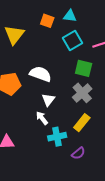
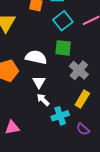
green square: (84, 68) -> (63, 48), moved
white triangle: (48, 100) -> (39, 82), moved
purple semicircle: (78, 153) -> (83, 129), turned 88

